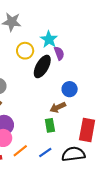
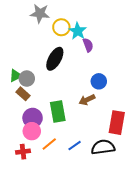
yellow circle: (25, 51) -> (61, 27), moved
black ellipse: (42, 66) -> (55, 59), moved
green rectangle: (50, 125) -> (58, 111), moved, size x1.5

